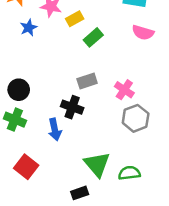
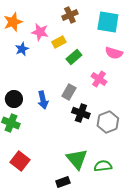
gray rectangle: (87, 81) -> (69, 92), turned -42
pink cross: (124, 90) -> (99, 79), moved
black cross: (72, 107) -> (81, 113), moved
blue arrow: (55, 129) -> (43, 100), moved

